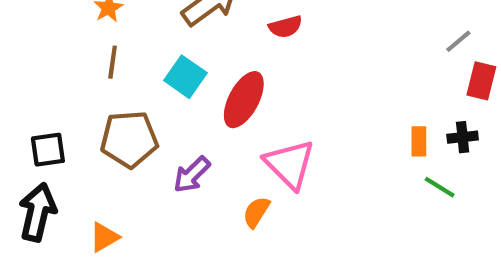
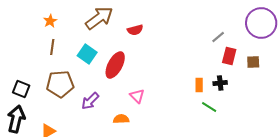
black square: (48, 150) -> (21, 89), turned 30
pink triangle: (290, 164) -> (137, 96), size x0.6
orange semicircle: (256, 212) -> (121, 119), turned 56

